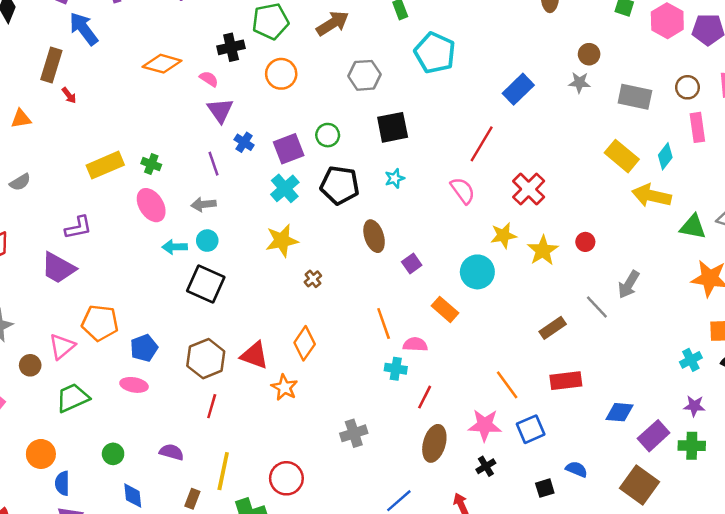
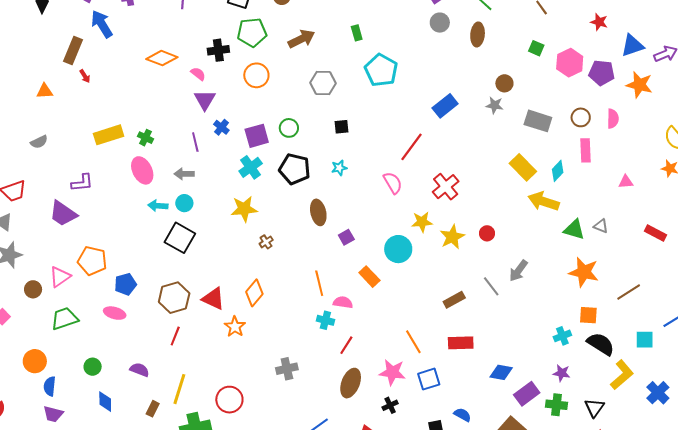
black square: (393, 127) -> (342, 127), size x0.6

